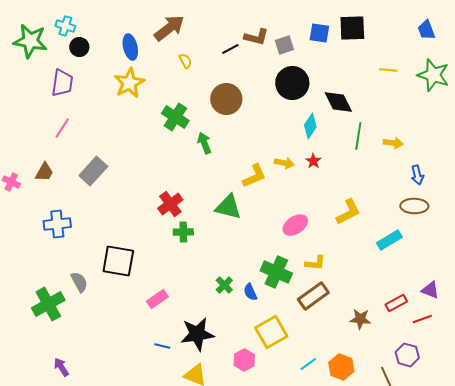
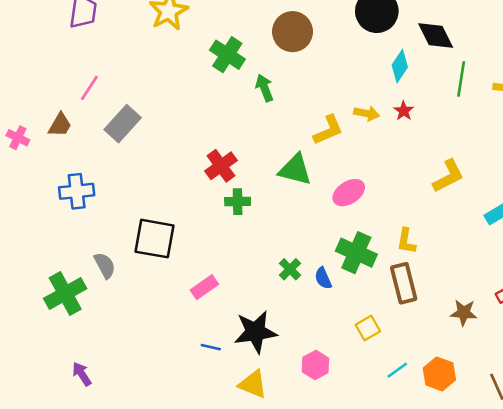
pink line: (62, 128) -> (89, 88), moved
pink ellipse: (295, 225) -> (349, 193), moved
yellow L-shape: (315, 263) -> (406, 241), turned 95
brown rectangle: (313, 296) -> (404, 283), turned -68
yellow square: (271, 332) -> (368, 328), moved, size x0.6

